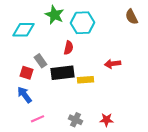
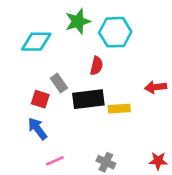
green star: (54, 15) -> (78, 21), turned 30
red star: (106, 120) -> (158, 161), moved

